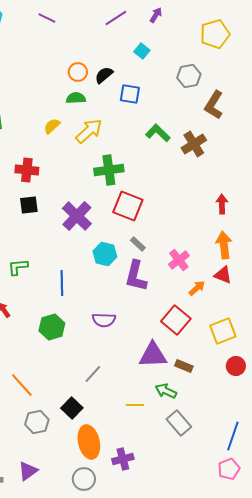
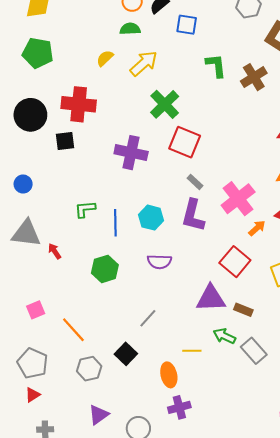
green L-shape: (158, 133) -> (216, 66), turned 40
red cross: (27, 170) -> (79, 104), size x1.4
green cross: (109, 170) -> (165, 104), turned -36
black square: (29, 205) -> (65, 141), moved
purple cross: (77, 216) -> (131, 153), turned -32
cyan hexagon: (105, 254) -> (151, 218), moved
pink cross: (179, 260) -> (238, 199), size x1.5
green L-shape: (18, 267) -> (85, 209), moved
gray rectangle: (179, 423) -> (254, 351), moved
orange ellipse: (89, 442) -> (169, 375), moved, size x0.7
purple triangle: (28, 471) -> (99, 415), moved

